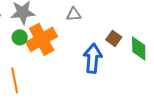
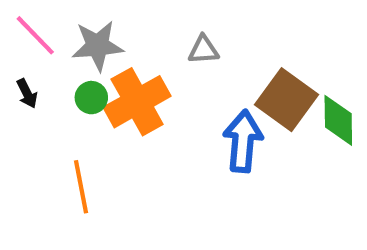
brown square: (114, 38) -> (286, 100), size x1.8

